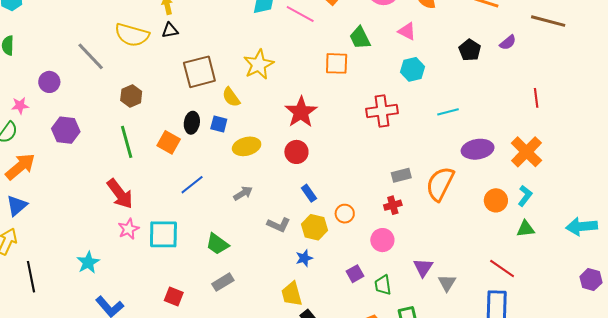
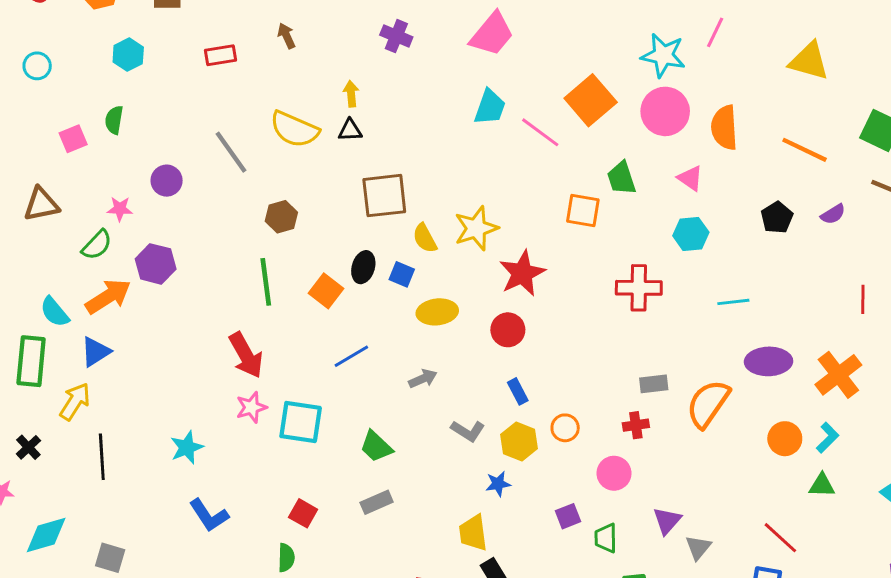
yellow star: (259, 65) -> (476, 228), moved
purple hexagon: (66, 130) -> (156, 264), moved

